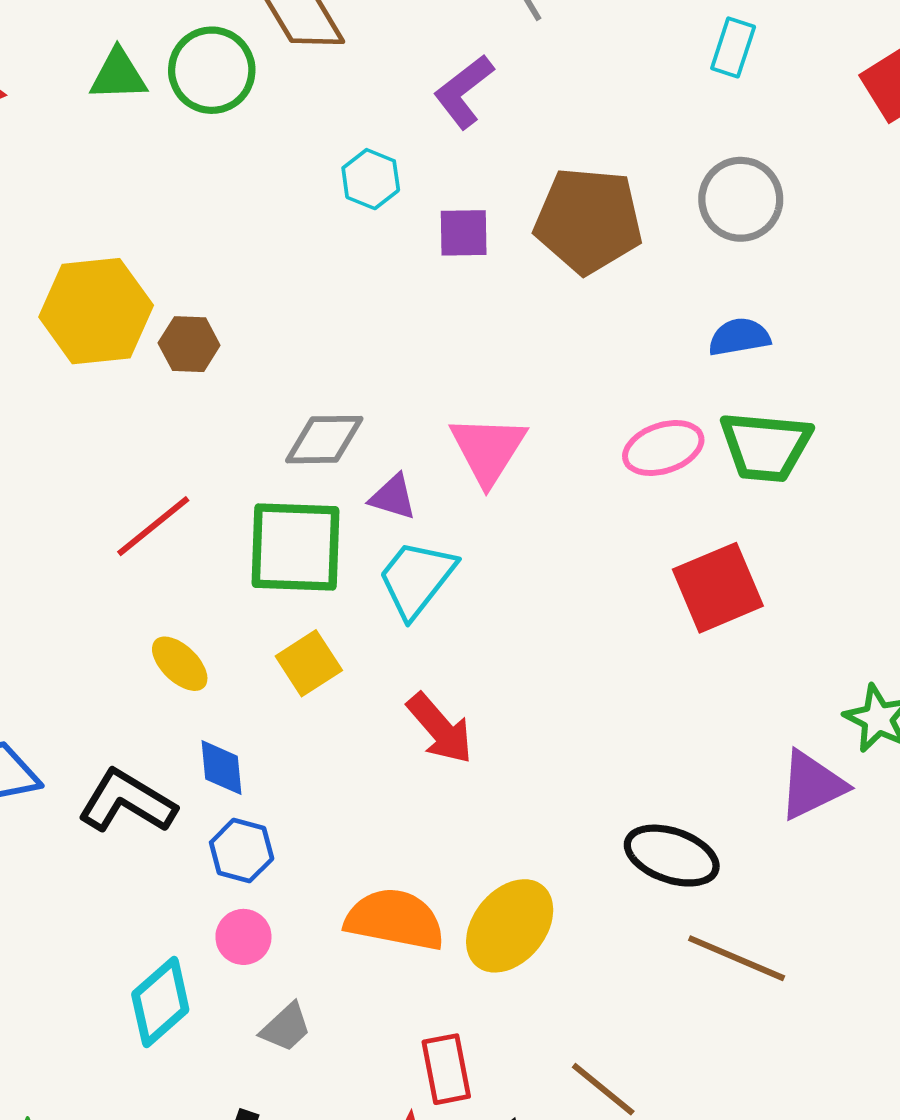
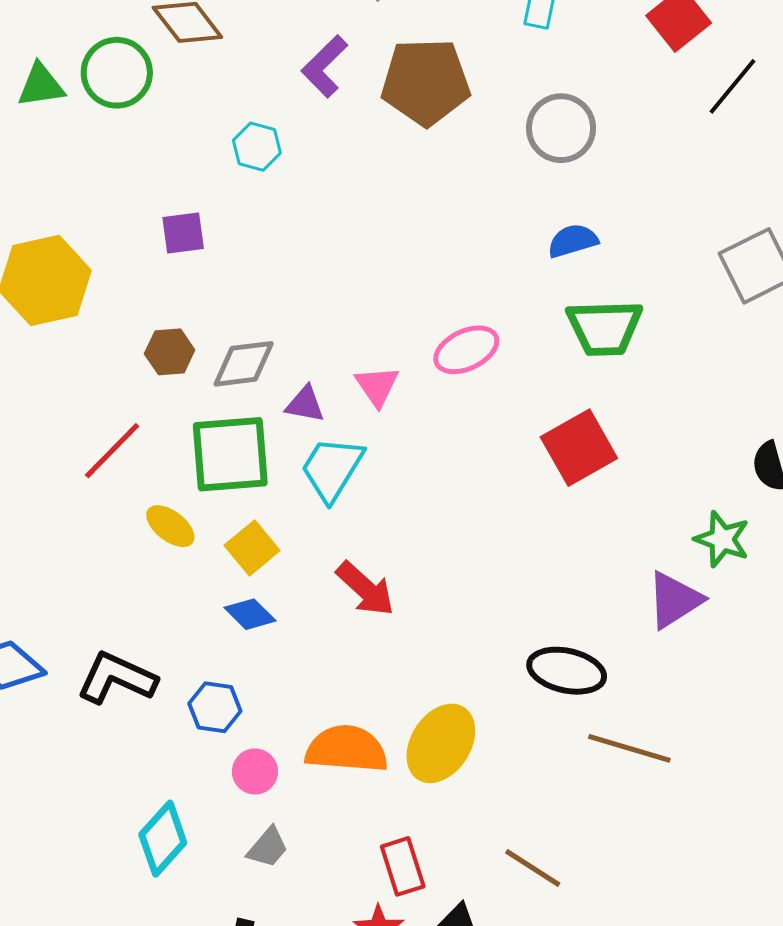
brown pentagon: (588, 220) -> (426, 82), moved
purple square: (464, 233) -> (183, 233), moved
brown hexagon: (189, 344) -> (170, 352), moved
pink ellipse: (663, 448) -> (466, 350), moved
pink triangle: (488, 450) -> (377, 386), moved, size x0.7
yellow ellipse: (180, 664) -> (170, 526), moved
blue diamond: (222, 768) -> (250, 614), moved, turned -33
pink circle: (243, 937) -> (255, 771), moved

